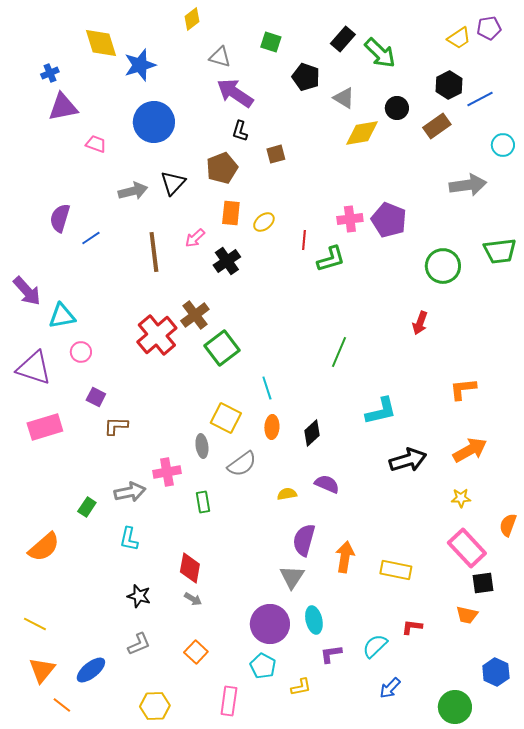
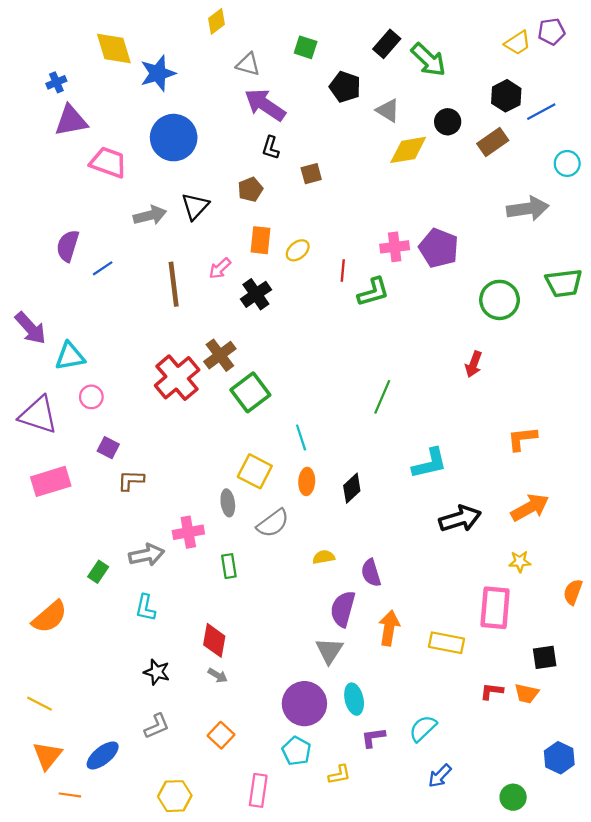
pink trapezoid: (96, 144) -> (108, 162), size x1.6
brown pentagon: (222, 168) -> (250, 189), size x0.7
purple semicircle: (327, 484) -> (371, 573), moved, turned -130
pink rectangle: (467, 548) -> (495, 608), moved, turned 48
red L-shape: (412, 627) -> (492, 691), moved
orange line: (62, 705) -> (70, 795), turned -30
green circle: (455, 707) -> (513, 797), size x0.7

